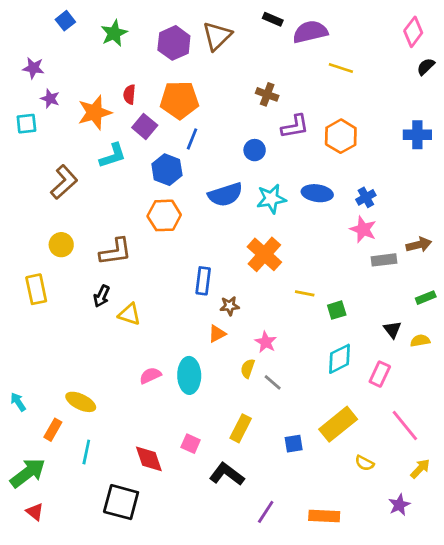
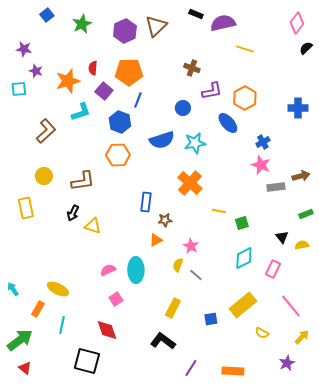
blue cross: (417, 135) -> (298, 108), moved
blue ellipse: (317, 193) -> (228, 123), moved, turned 40
pink square: (191, 444) -> (116, 299), moved, turned 32

